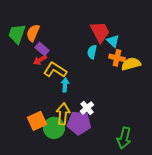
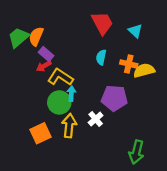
red trapezoid: (100, 32) -> (102, 23), moved
green trapezoid: (17, 34) -> (18, 37), turned 30
cyan triangle: (113, 41) -> (135, 31), moved
purple pentagon: (79, 123) -> (114, 98), moved
green circle: (54, 128) -> (59, 102), moved

